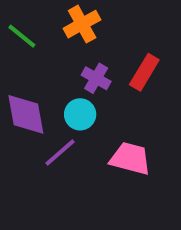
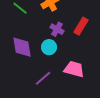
purple line: (60, 153) -> (43, 78), moved

